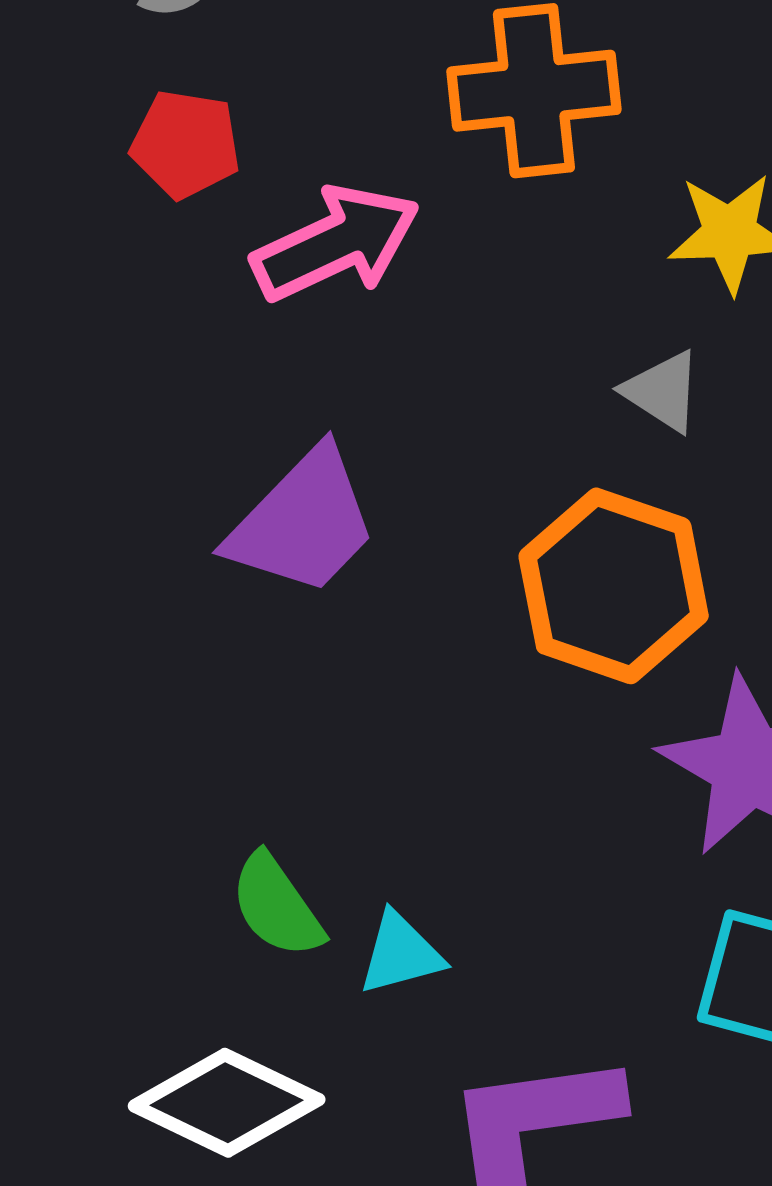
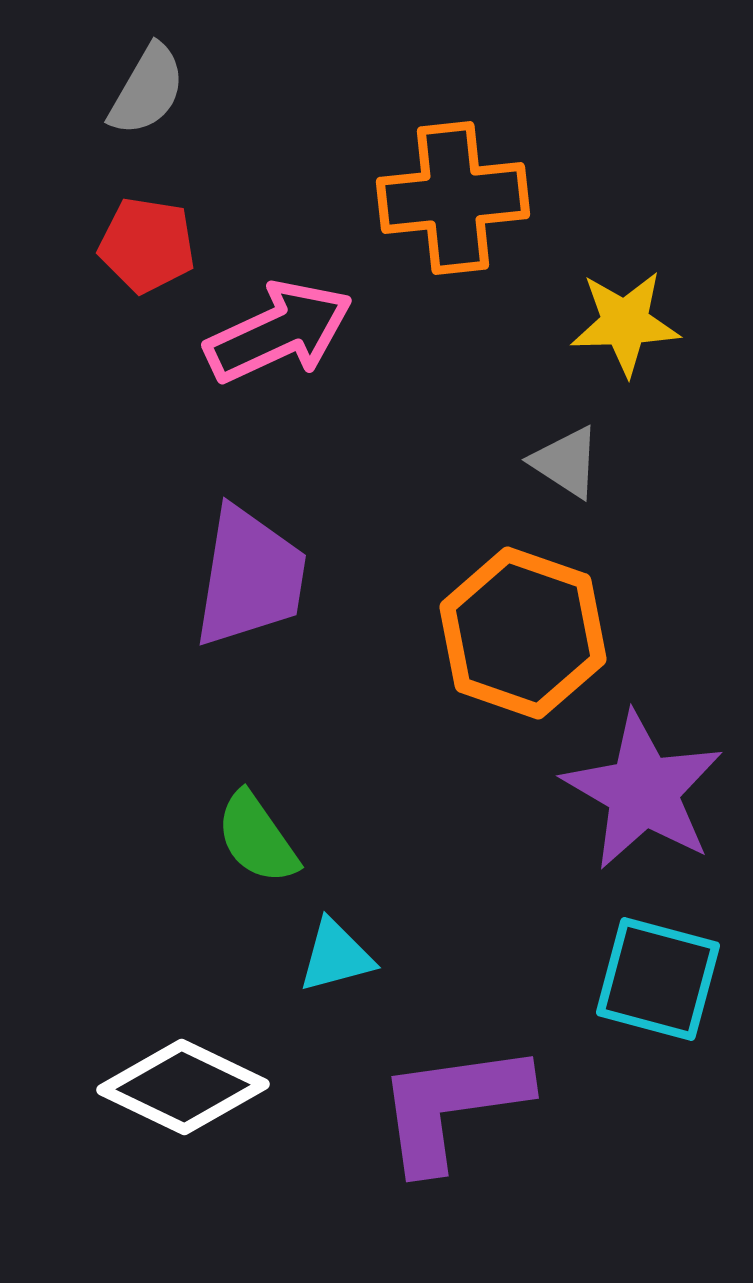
purple trapezoid: (303, 522) -> (250, 577), turned -35
green semicircle: (277, 906) -> (257, 838), moved

